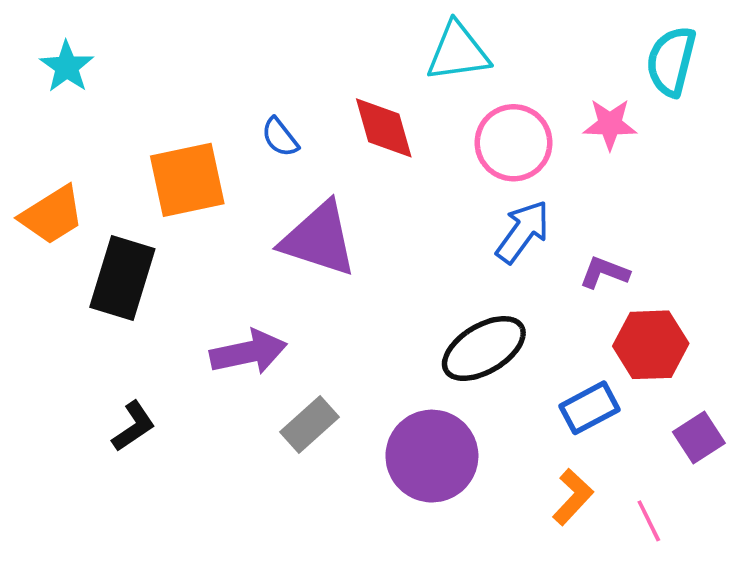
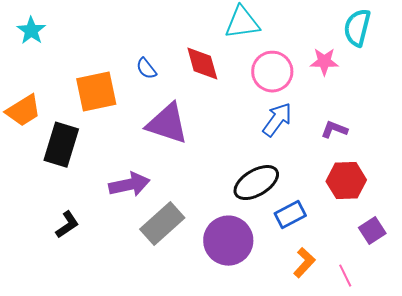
purple L-shape: (604, 273) -> (334, 130), moved
blue rectangle: (590, 408) -> (290, 215), moved
gray rectangle: (310, 425) -> (162, 224), size x1.4

